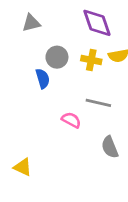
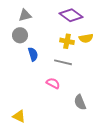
purple diamond: (97, 23) -> (71, 15), turned -35
gray circle: (57, 57) -> (20, 35), moved
gray line: (98, 103) -> (63, 62), moved

